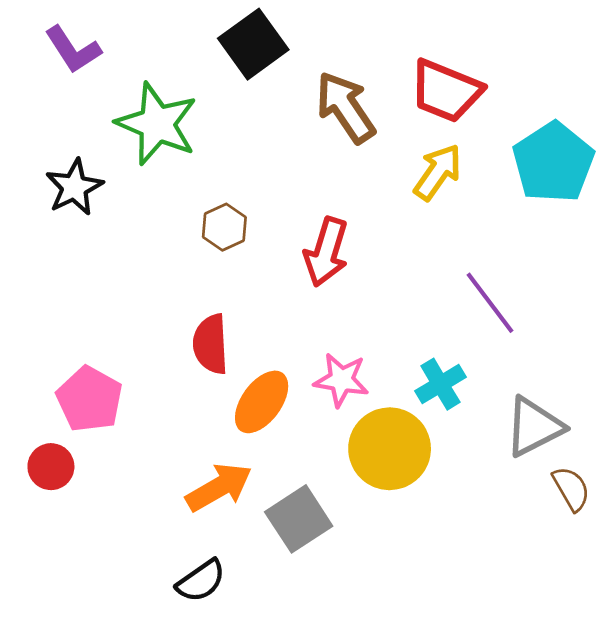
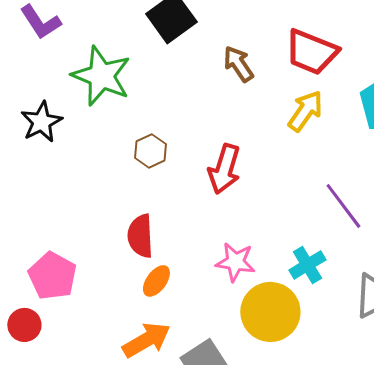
brown arrow: (346, 107) -> (238, 64), size x0.7
orange ellipse: (262, 402) -> (156, 281), moved, size x0.7

